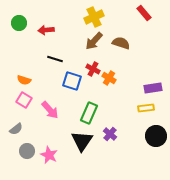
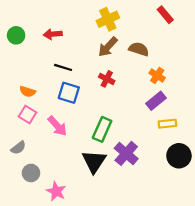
green circle: (19, 23) -> (16, 35), moved
orange cross: (109, 78) -> (157, 75), moved
blue square: (72, 81) -> (69, 93), moved
purple rectangle: (153, 88) -> (156, 101), moved, turned -30
purple cross: (110, 134) -> (126, 153), size x1.5
pink star: (49, 155) -> (56, 191), moved

